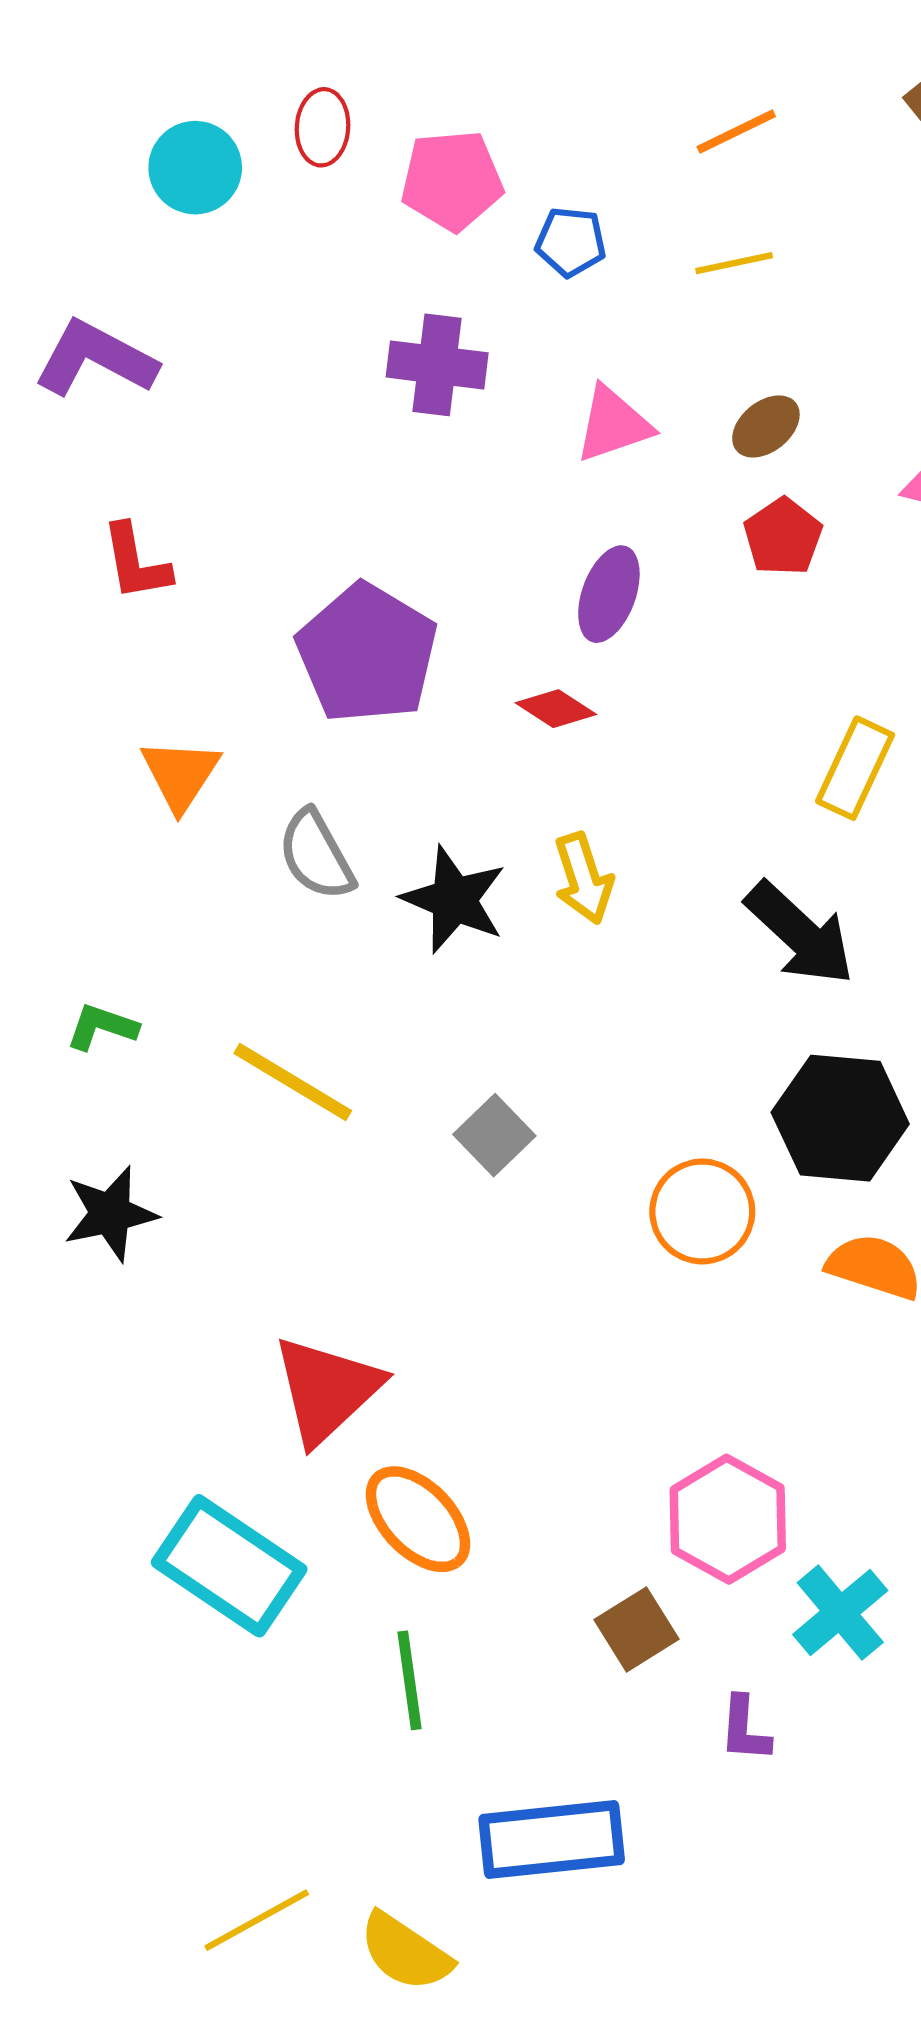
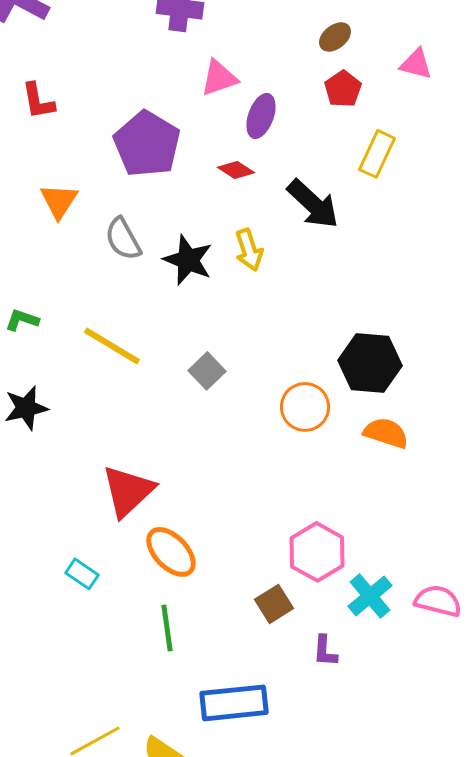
pink triangle: (613, 424) -> (219, 78), moved
yellow rectangle: (855, 768) -> (377, 154), moved
black arrow: (800, 934) -> (313, 204), moved
cyan rectangle: (229, 1566) -> (82, 574), size x0.5

